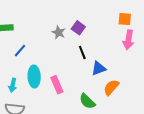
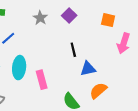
orange square: (125, 19) -> (108, 20), moved
purple square: (78, 28) -> (69, 15), moved
gray star: (59, 32) -> (40, 18), moved

